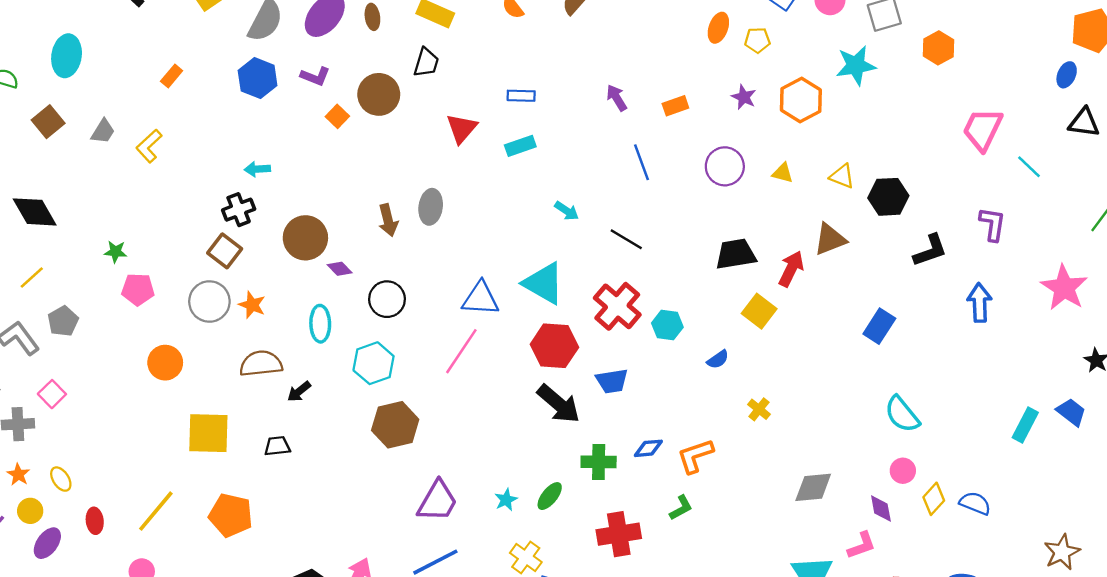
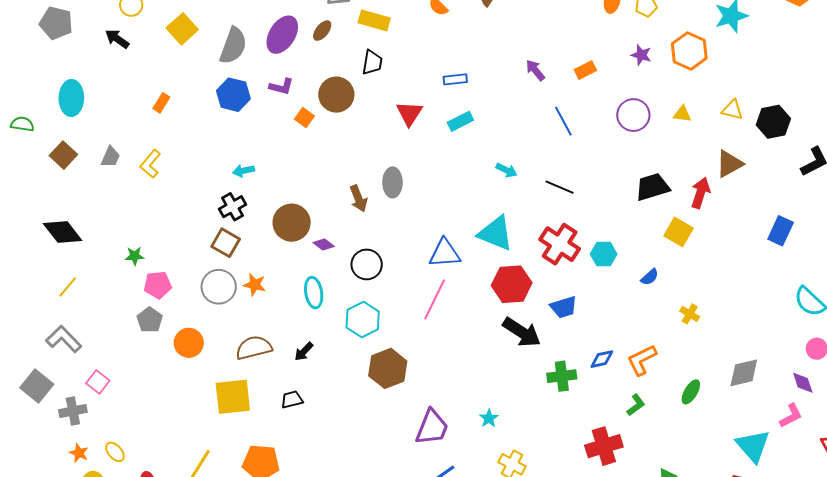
brown ellipse: (372, 17) -> (322, 31), turned 55
gray pentagon: (63, 321) -> (150, 320), moved
brown semicircle: (261, 364) -> (254, 348), moved
green ellipse: (550, 496) -> (691, 392), moved
red cross: (619, 534) -> (604, 446), moved

